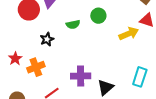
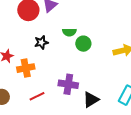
green circle: (98, 16) -> (83, 44), moved

